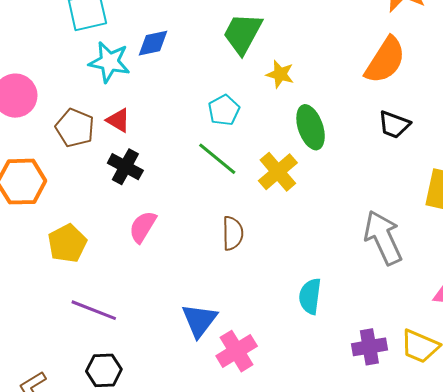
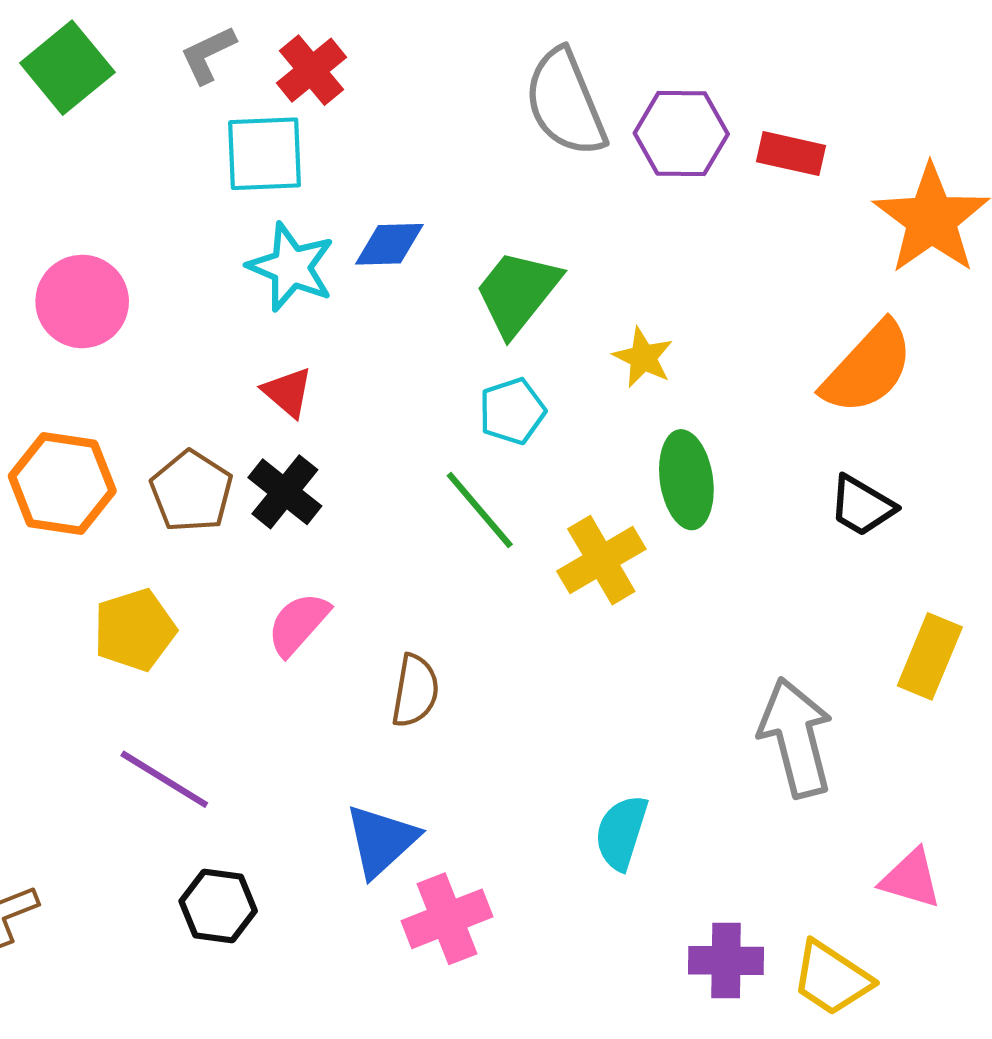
green trapezoid: (243, 33) -> (518, 292), moved
brown pentagon: (75, 128) -> (191, 491), moved
brown semicircle: (233, 233) -> (415, 691), moved
black hexagon: (104, 370) -> (218, 906), moved

